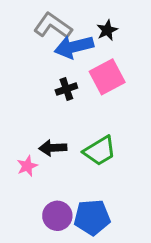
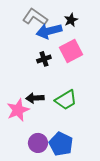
pink star: (27, 166) -> (18, 110), size x1.6
blue pentagon: (92, 217) -> (61, 144), turned 30

